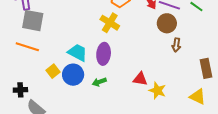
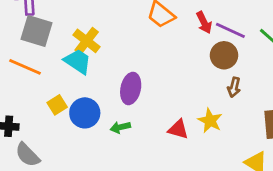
yellow cross: (110, 23) -> (87, 41), moved
cyan trapezoid: (78, 52) -> (78, 61), moved
yellow star: (157, 91) -> (210, 121), moved

